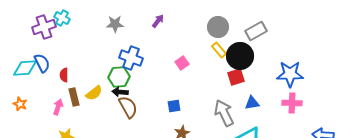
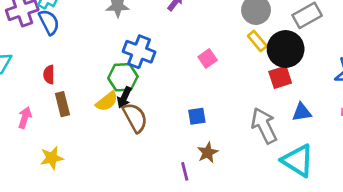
blue semicircle: (42, 63) -> (49, 22), moved
black arrow: (120, 92) -> (124, 97), turned -70
yellow semicircle: (94, 93) -> (107, 101), moved
pink arrow: (58, 107) -> (25, 118), moved

